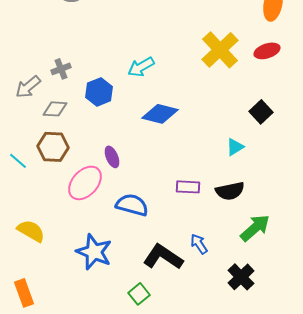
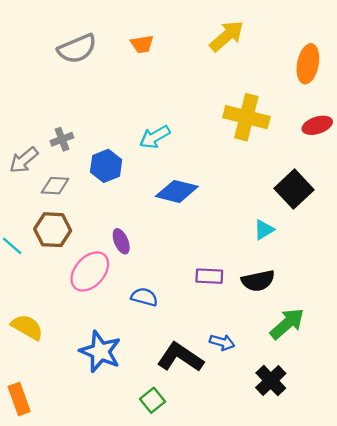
yellow cross: (220, 50) -> (246, 117), turned -33
red ellipse: (267, 51) -> (317, 125), moved
black square: (261, 112) -> (294, 189), size x1.4
blue semicircle: (132, 205) -> (144, 297), size x0.7
blue arrow: (199, 244) -> (222, 342), turned 140

